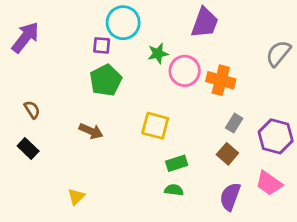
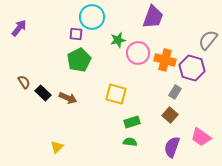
purple arrow: (25, 37) -> (19, 28), size x0.7
purple hexagon: (276, 136) -> (192, 68), moved
black rectangle: (28, 148) -> (43, 93), moved

